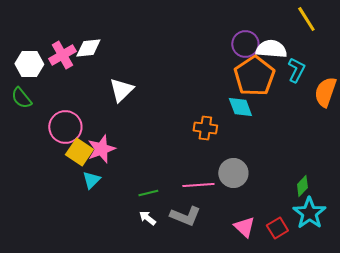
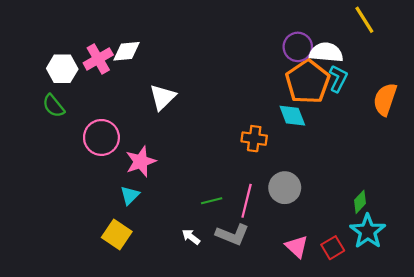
cyan L-shape: (296, 70) -> (338, 79), moved
yellow square: (79, 152) -> (117, 235), moved
pink line: (198, 185) -> (247, 201), turned -72
green line: (148, 193) -> (212, 201), moved

